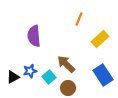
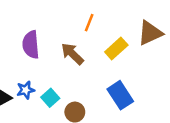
brown arrow: (66, 64) -> (72, 54), moved

